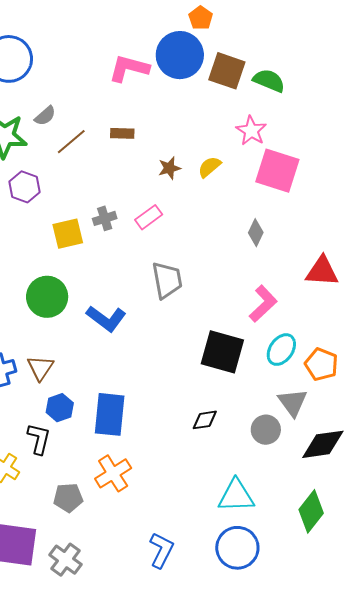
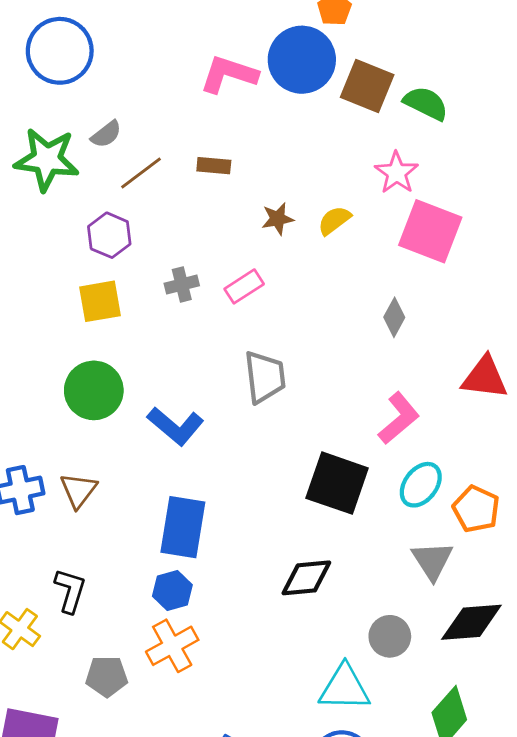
purple hexagon: (25, 187) -> (109, 235), moved
yellow square: (68, 234) -> (100, 301), moved
blue hexagon: (60, 408) -> (172, 590), moved
blue rectangle: (110, 414) -> (183, 527), moved
black diamond: (205, 420) -> (306, 578), size x1.4
gray circle: (266, 430) -> (390, 636), moved

